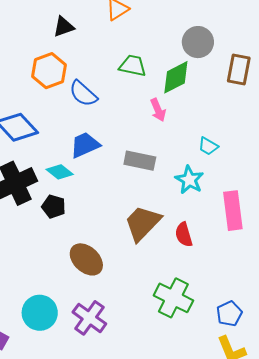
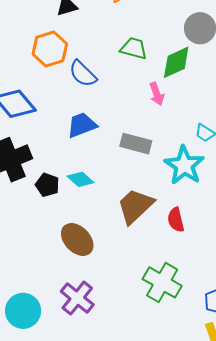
cyan diamond: (60, 172) -> (80, 179), moved
cyan star: (189, 180) -> (184, 165), size x1.4
cyan circle: (40, 313) -> (23, 311), moved

